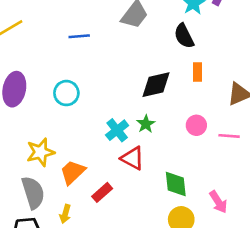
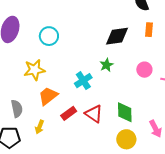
cyan cross: (117, 130) -> (83, 81), moved
yellow star: (40, 152) -> (34, 70), moved
red triangle: (133, 158) -> (94, 114), moved
gray semicircle: (33, 193) -> (17, 109), size x0.7

